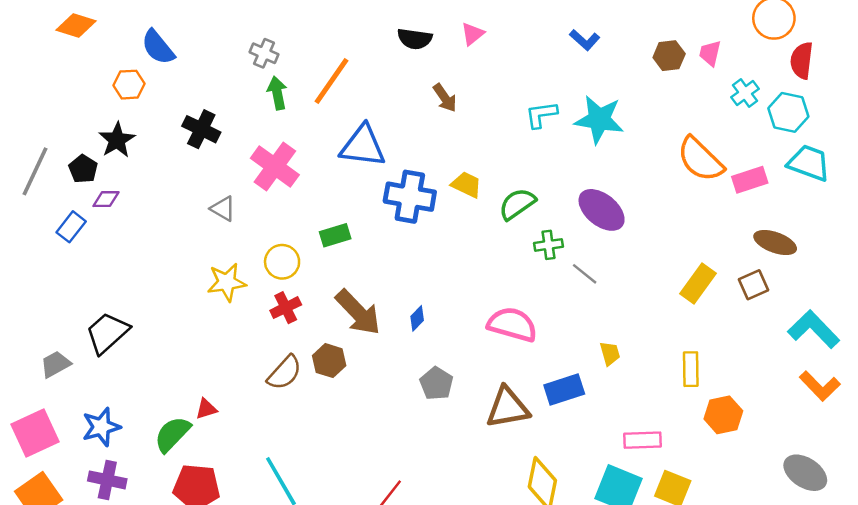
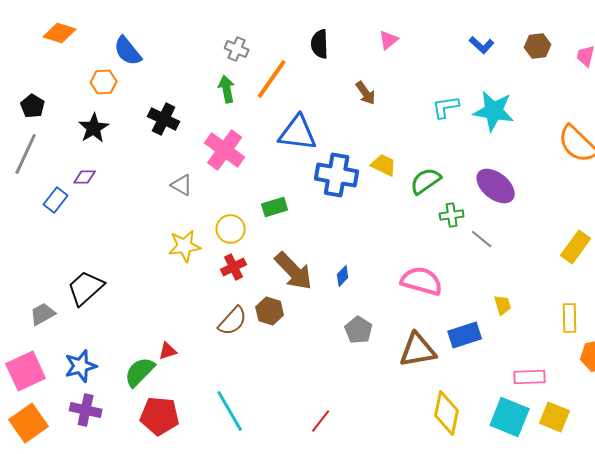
black semicircle: (415, 39) -> (320, 44), moved, turned 80
gray cross: (264, 53) -> (237, 49), moved
brown hexagon: (669, 56) -> (538, 46), moved
black pentagon: (83, 169) -> (33, 106), moved

